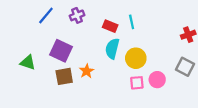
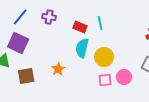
purple cross: (77, 15) -> (49, 17), turned 32
purple square: (61, 51) -> (18, 43), moved
brown square: (64, 76) -> (26, 76), moved

